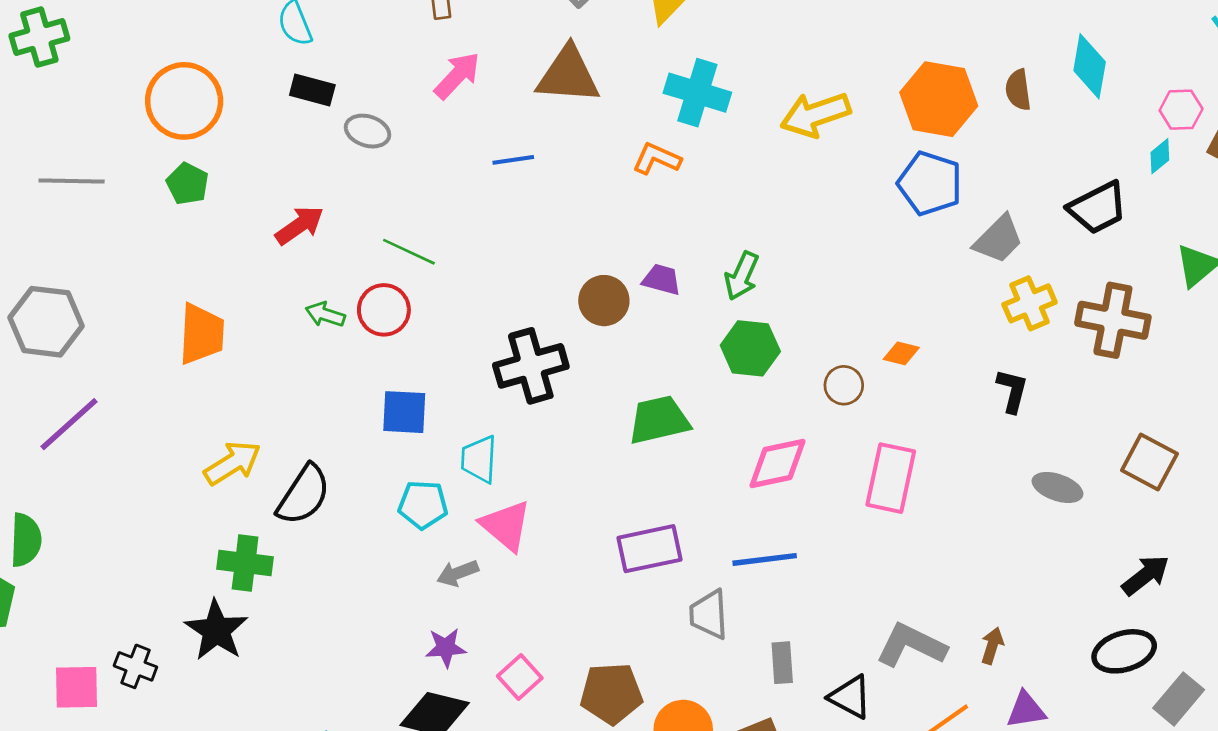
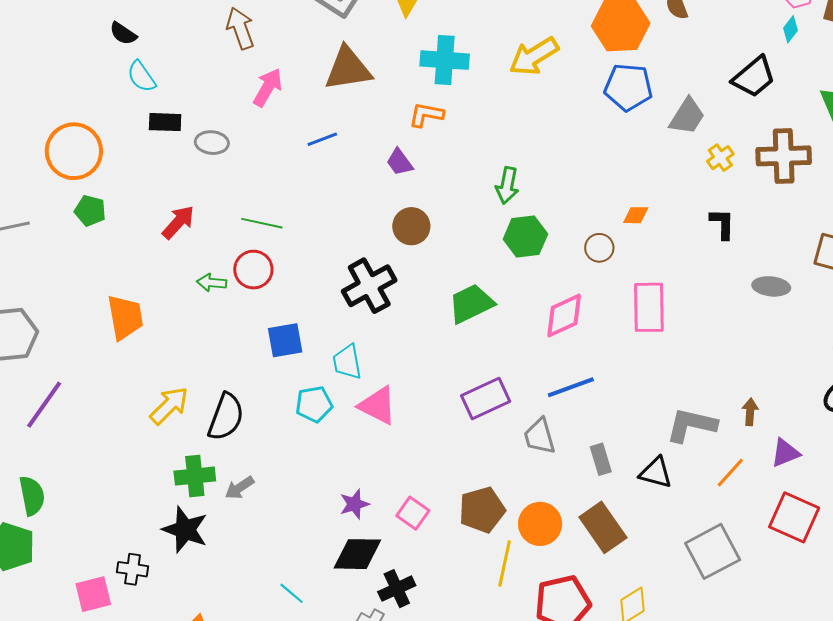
purple trapezoid: (662, 280) -> (400, 162), moved, turned -128
yellow cross: (1030, 303) -> (720, 158), size x0.7
gray arrow: (458, 573) -> (240, 488), moved

